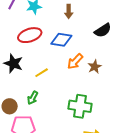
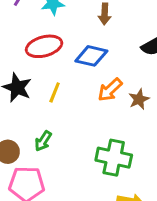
yellow line: (42, 73) -> (55, 92), moved, turned -40

